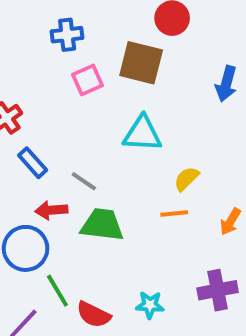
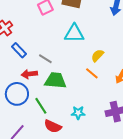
orange line: (174, 214) -> (92, 73), turned 48
green line: (57, 291) -> (41, 106), moved
cyan star: (150, 305) -> (78, 113), moved

